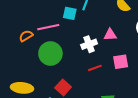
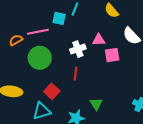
pink square: (121, 62) -> (112, 55), moved
red line: (95, 68) -> (75, 74), moved, turned -64

